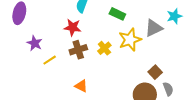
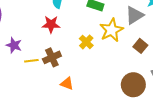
brown cross: (78, 50) -> (52, 57), moved
yellow line: (50, 60) -> (31, 61), turned 32
brown square: (155, 72) -> (140, 46), moved

